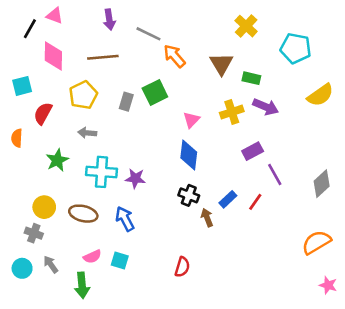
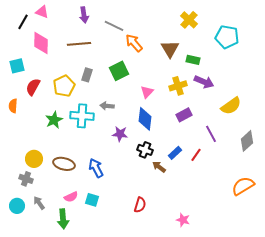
yellow pentagon: (83, 95) -> (64, 86), moved
yellow semicircle: (320, 95) -> (231, 106), moved
gray rectangle: (126, 102) -> (87, 75), moved
gray arrow: (87, 133) -> (107, 106), moved
purple rectangle: (253, 151) -> (184, 115), moved
green star: (57, 160) -> (54, 120), moved
cyan cross: (102, 172) -> (82, 116), moved
purple star: (135, 178) -> (120, 134), moved
brown arrow: (207, 218) -> (159, 167), turned -32
pink star: (328, 285) -> (183, 220), moved

